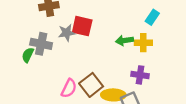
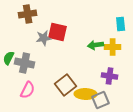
cyan rectangle: (152, 17) -> (121, 24), turned -40
gray cross: (41, 44) -> (25, 63), moved
pink semicircle: (69, 88) -> (28, 90), moved

